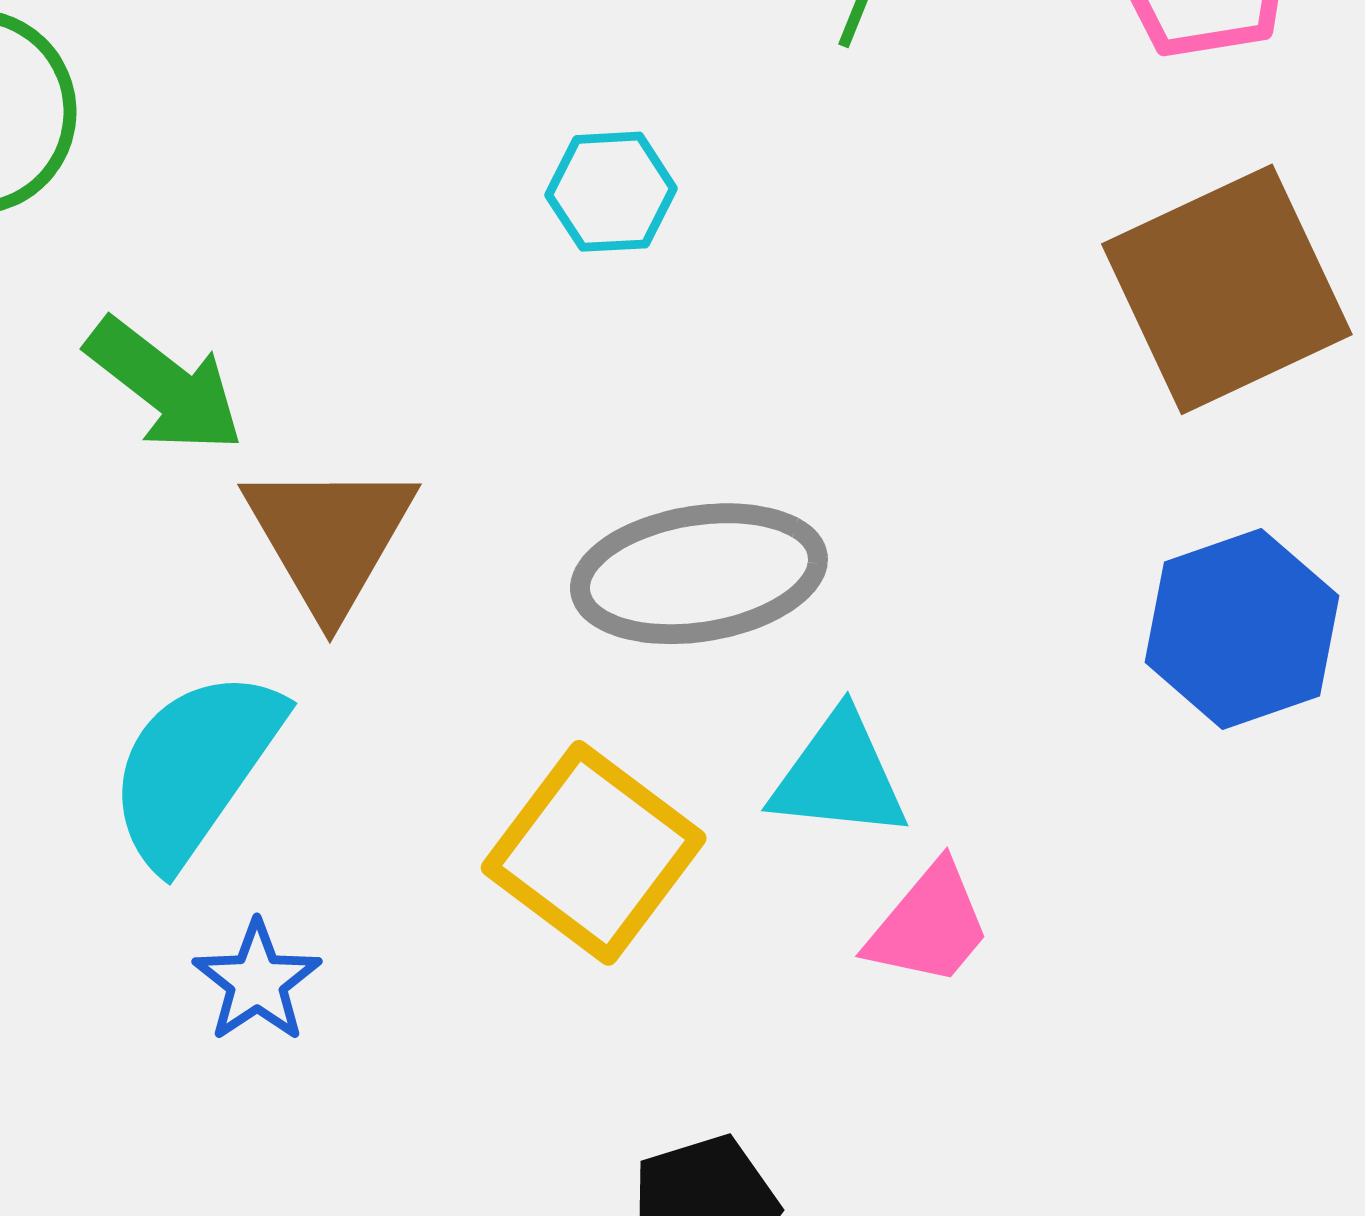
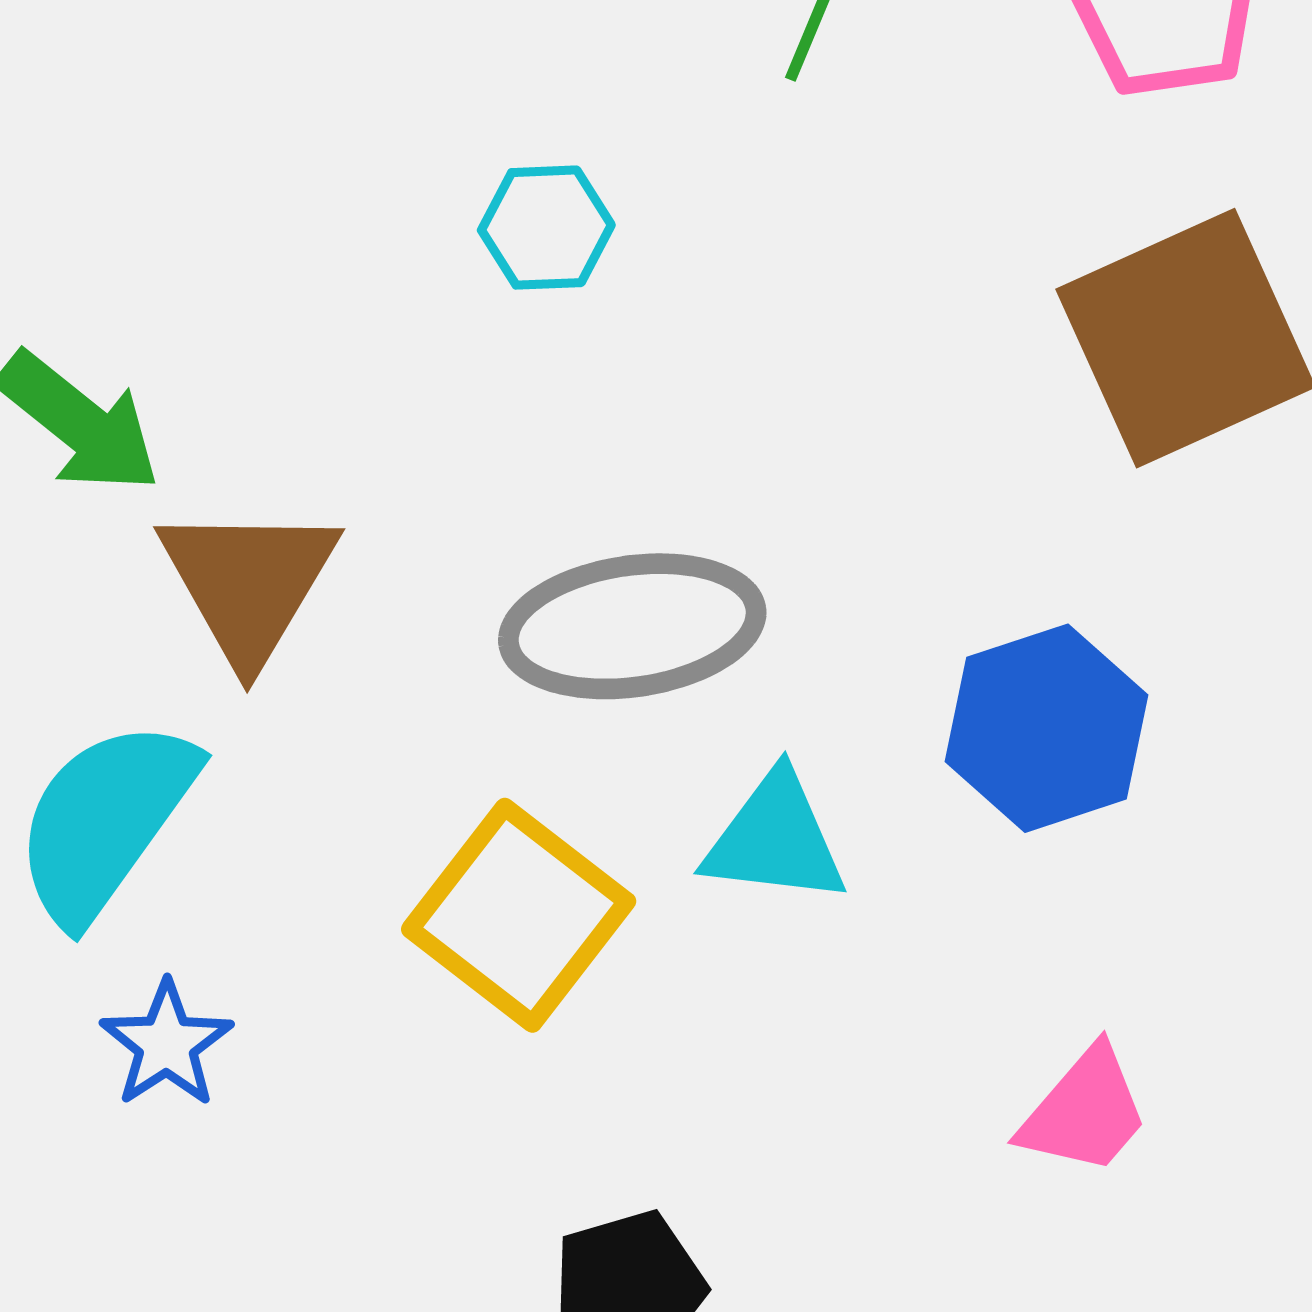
blue hexagon: (1242, 629) -> (1047, 728), moved
pink trapezoid: (929, 925) -> (1085, 1111), moved

